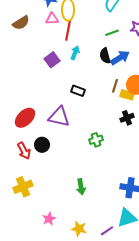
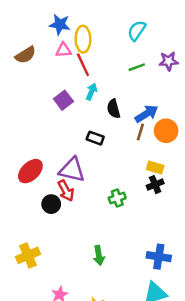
red line: (68, 31) -> (83, 65), turned -36
black semicircle: (105, 56) -> (114, 109), moved
blue arrow: (120, 58) -> (147, 114), moved
yellow rectangle: (127, 95) -> (155, 167), moved
black cross: (127, 118) -> (155, 185), moved
red arrow: (24, 151) -> (66, 191), moved

